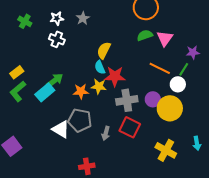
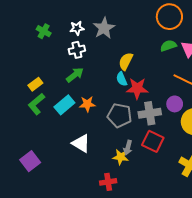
gray star: (83, 18) -> (104, 28), size x1.5
white cross: (57, 39) -> (77, 50), turned -35
green arrow: (55, 80) -> (75, 75), moved
yellow star: (99, 86) -> (121, 157), moved
orange star: (81, 91) -> (87, 104), moved
purple circle: (153, 99) -> (175, 104), moved
gray pentagon: (80, 120) -> (120, 115), moved

